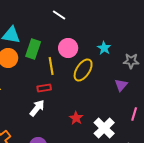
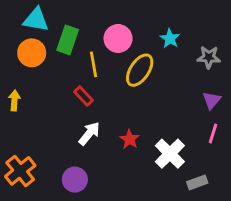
purple triangle: (121, 85) -> (212, 100), moved
red rectangle: (44, 88) -> (83, 96), turned 56
white arrow: (37, 108) -> (89, 133), moved

